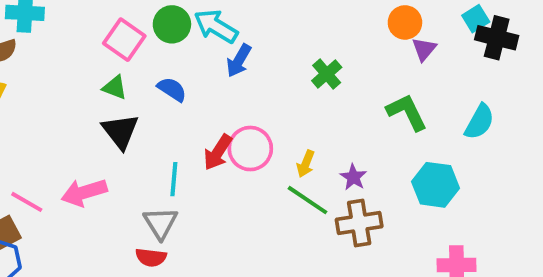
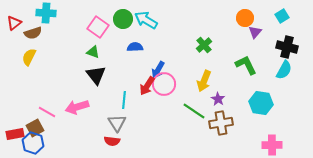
black cross: (497, 38) -> (287, 47), moved
blue arrow: (239, 61) -> (158, 70), moved
blue semicircle: (172, 89) -> (135, 47), moved, turned -35
yellow arrow: (306, 164) -> (204, 81), moved, size x1.5

